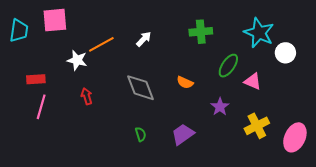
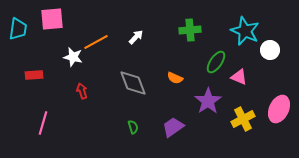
pink line: (41, 107) -> (43, 123), moved
purple star: (220, 107) -> (208, 101), size x1.5
pink ellipse: (295, 137) -> (279, 109), moved

